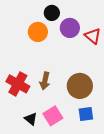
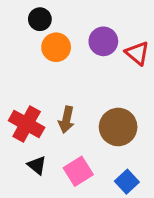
black circle: (52, 13) -> (40, 19), moved
blue square: (86, 114) -> (127, 182), moved, turned -35
black triangle: (31, 119) -> (37, 165), moved

